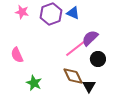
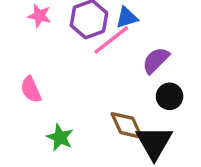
blue triangle: (73, 13) -> (127, 18), turned -40
pink line: (76, 48) -> (111, 40), moved
black triangle: (89, 86) -> (154, 143), size x1.6

